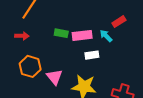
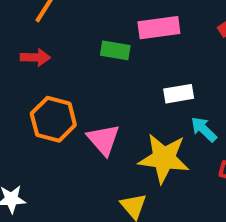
pink rectangle: (82, 35) -> (159, 28), moved
cyan arrow: (106, 36) -> (204, 129), moved

